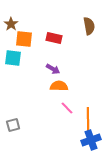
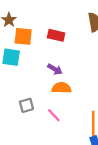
pink line: (67, 108) -> (54, 115), moved
gray square: (13, 125) -> (26, 105), moved

